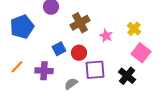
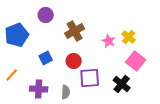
pink star: (106, 36) -> (109, 41), moved
blue square: (59, 49) -> (46, 58), moved
purple cross: (44, 71) -> (39, 89), moved
gray semicircle: (71, 84) -> (66, 92), turned 128

